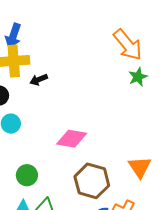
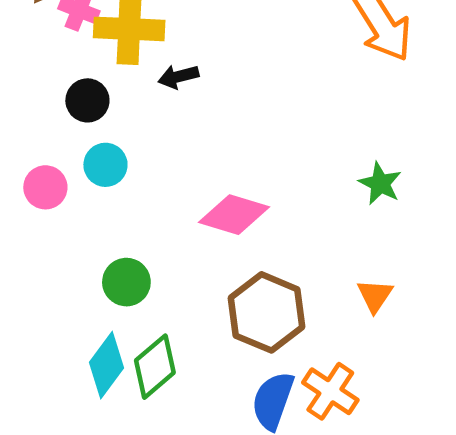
green star: (138, 77) -> (380, 183), moved, turned -30
orange triangle: (140, 167) -> (375, 296), size x0.7

